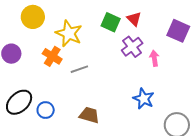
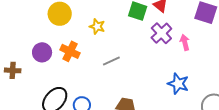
yellow star: (69, 33) -> (97, 26), size x0.6
orange cross: (52, 56) -> (70, 51), moved

